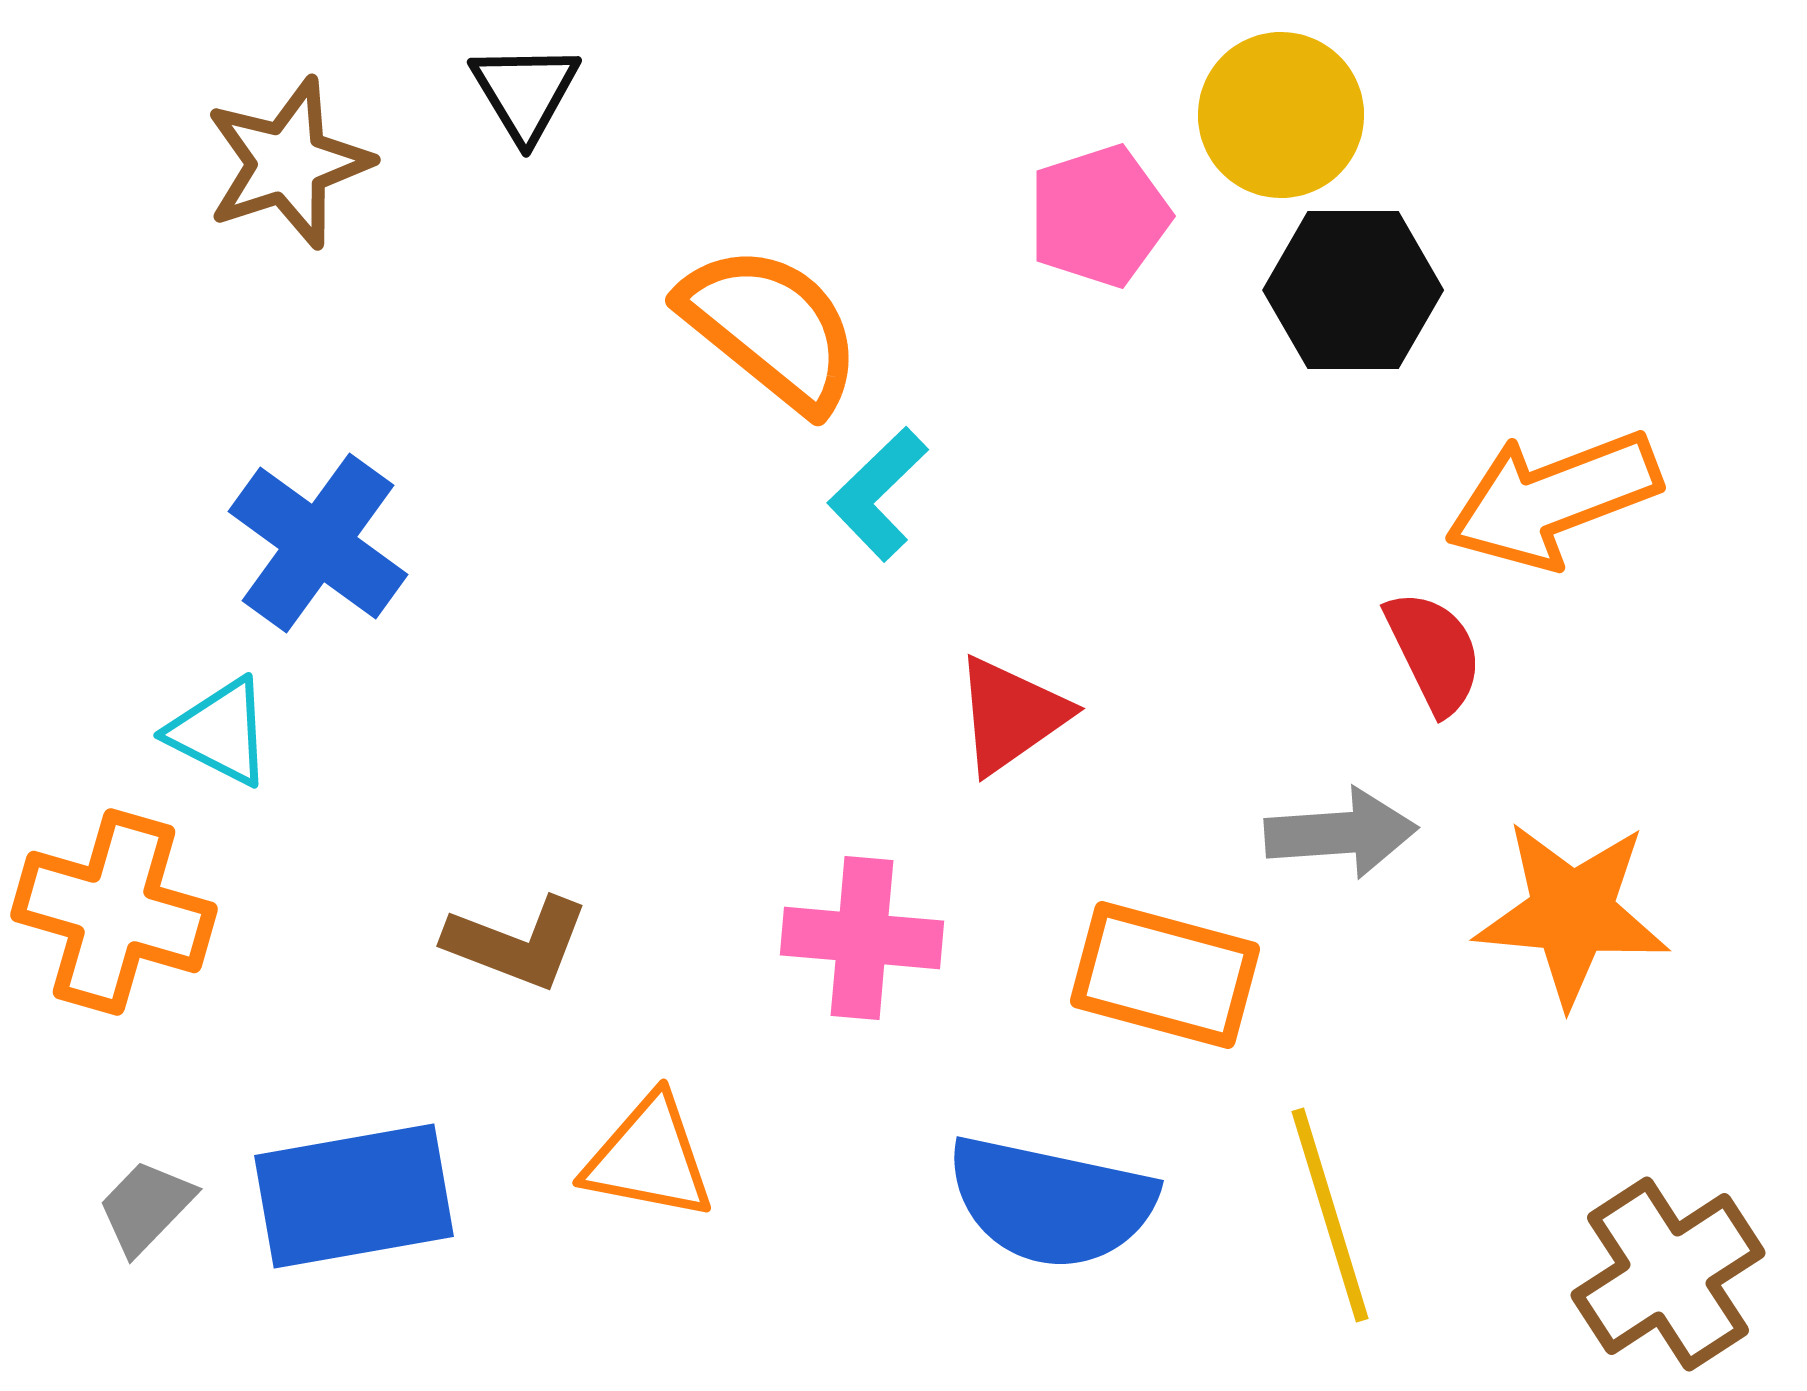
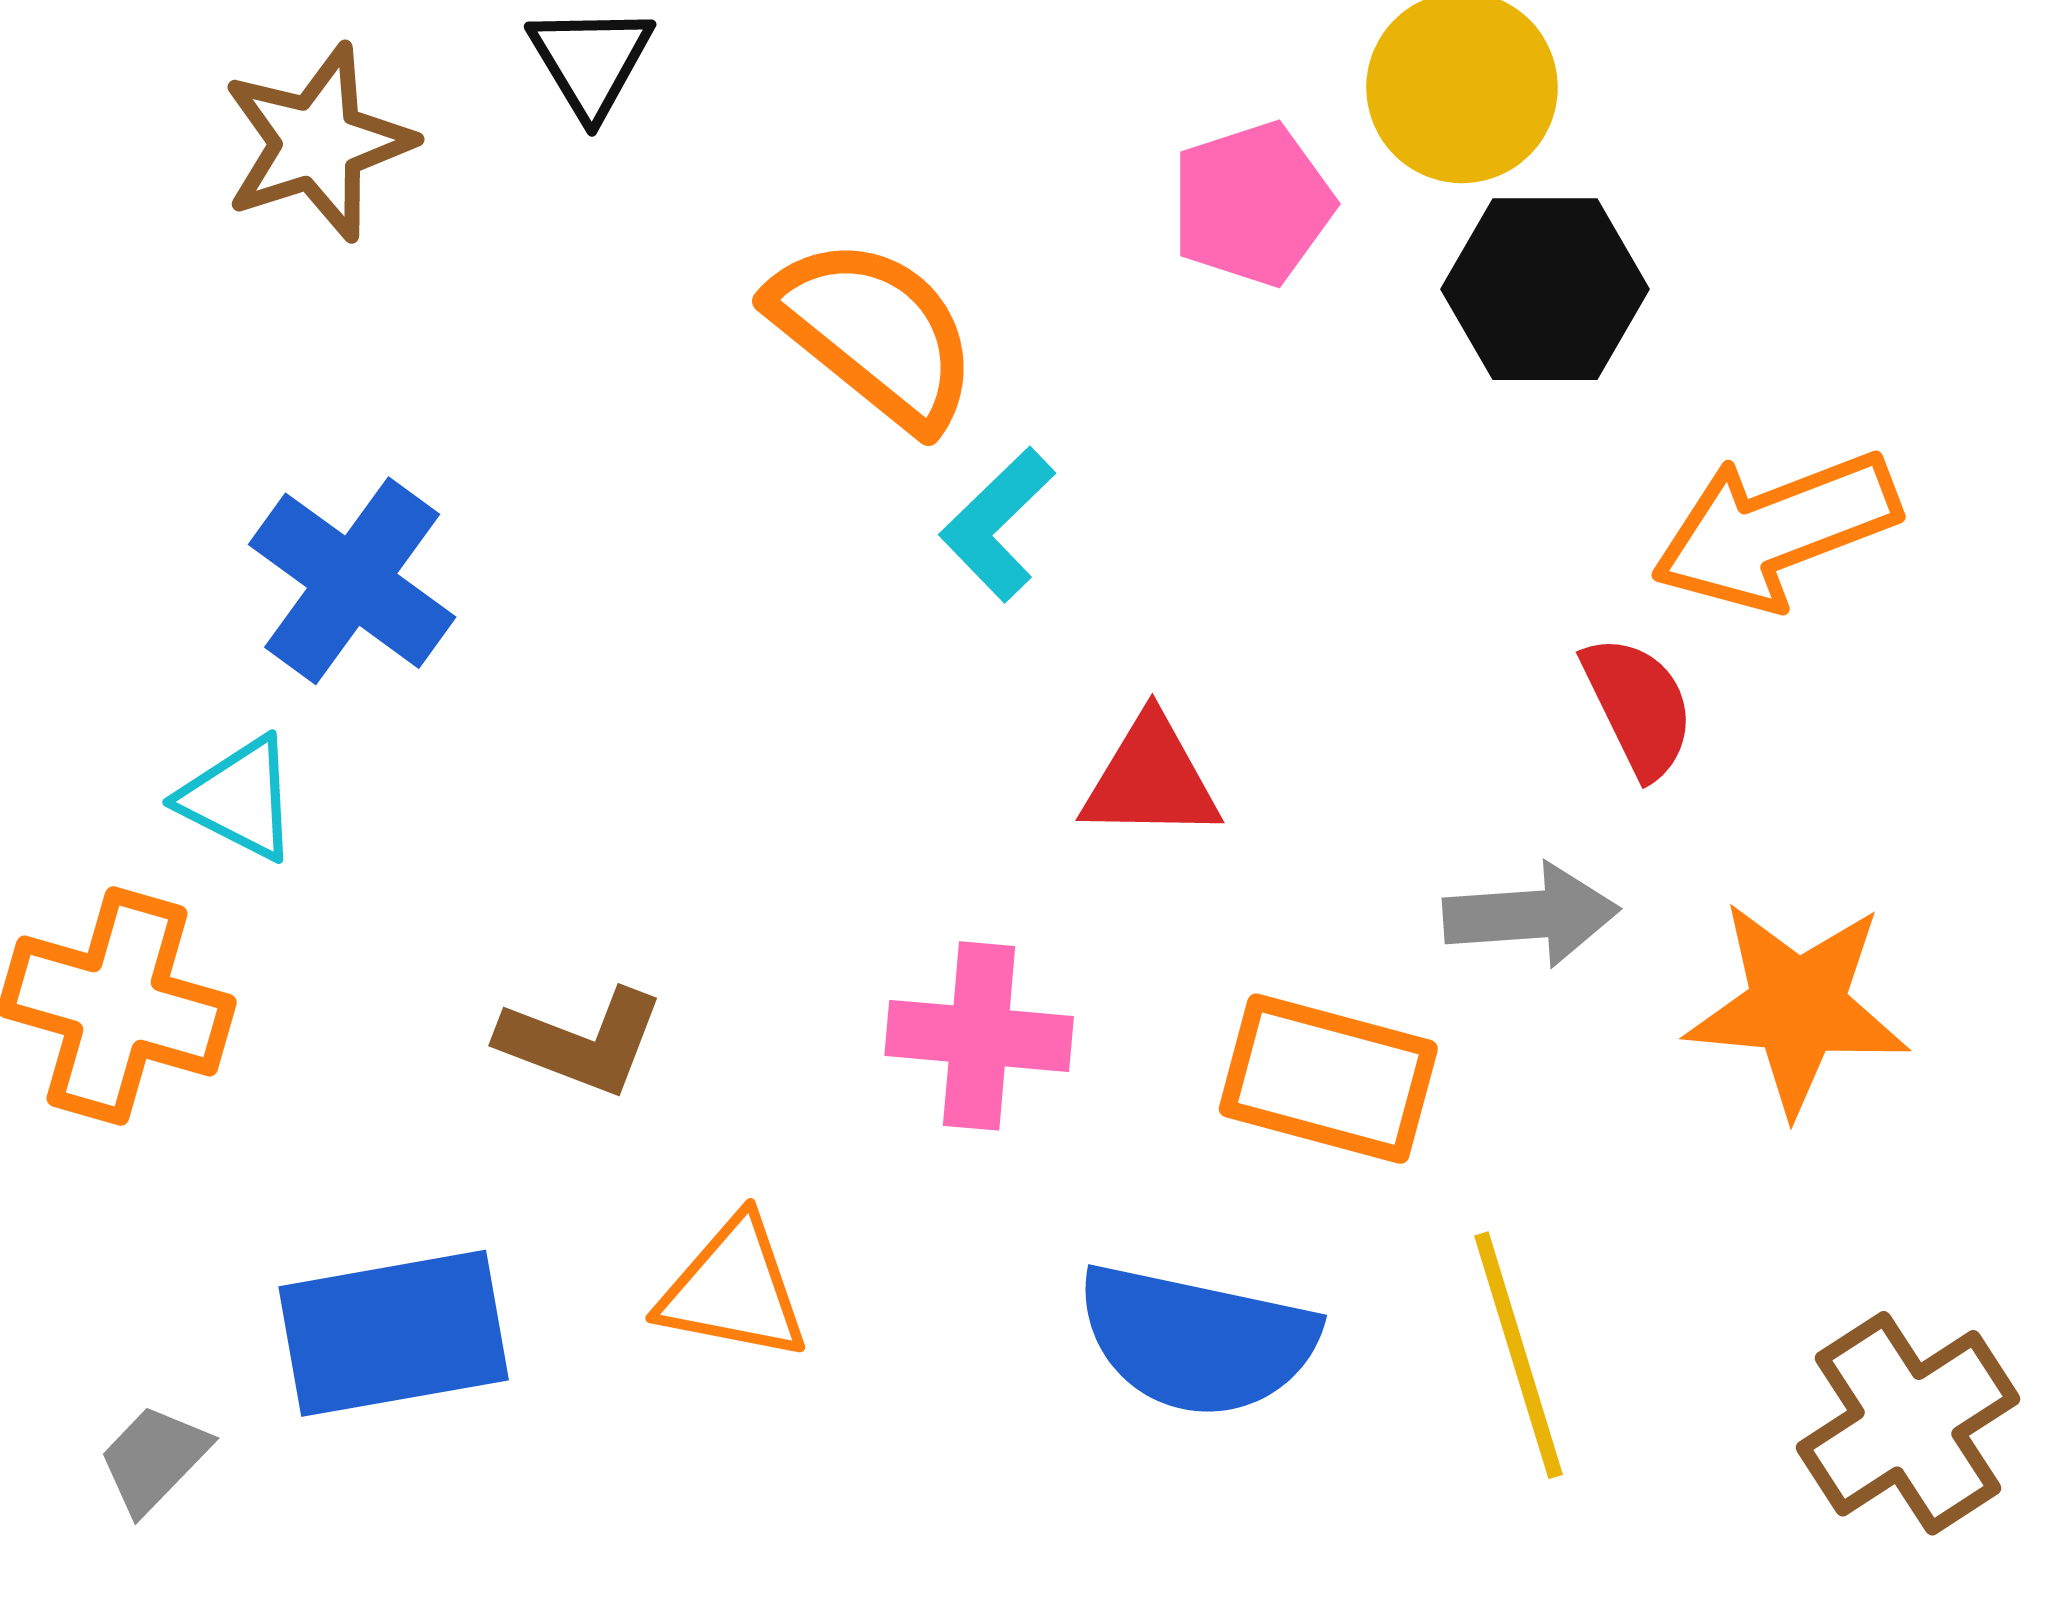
red triangle: (1011, 715) -> (1151, 779), turned 36
gray trapezoid: (146, 1207) -> (154, 1459), moved

